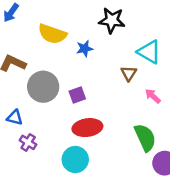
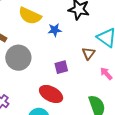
purple square: (77, 95) -> (61, 67), moved
red ellipse: (87, 128) -> (51, 94), turned 30

